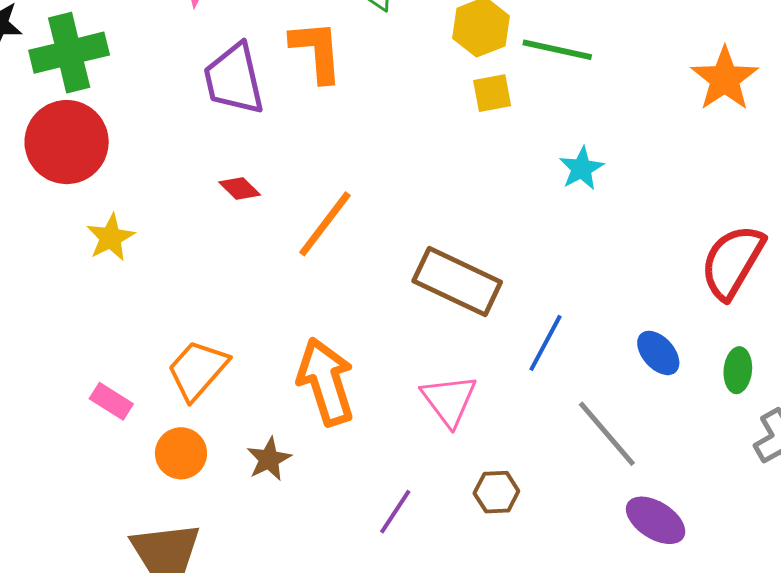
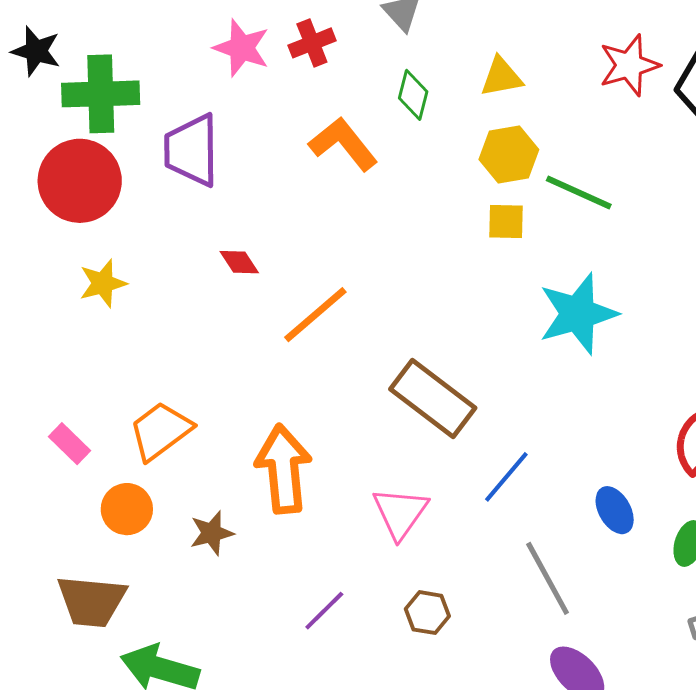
orange L-shape: (317, 51) -> (343, 144), turned -46
purple trapezoid: (234, 79) -> (192, 150), moved
cyan star: (582, 168) -> (578, 314), size x1.8

